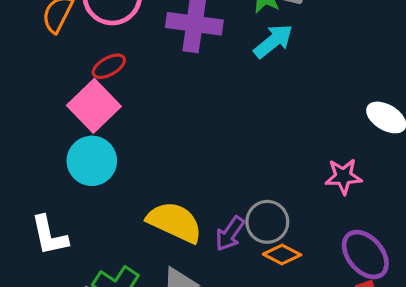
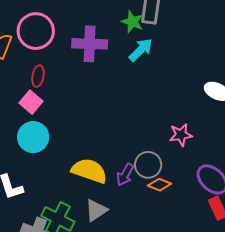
red ellipse: (109, 66) -> (38, 76), turned -45
pink square: (94, 106) -> (31, 102), size x0.7
pink star: (343, 176) -> (181, 135), moved

